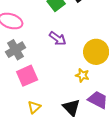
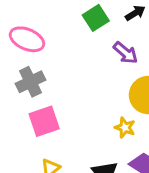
purple arrow: (58, 39) -> (125, 53), moved

